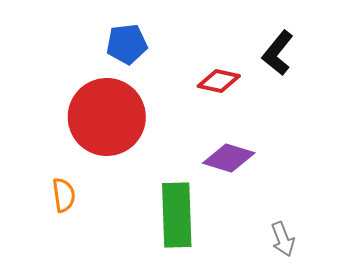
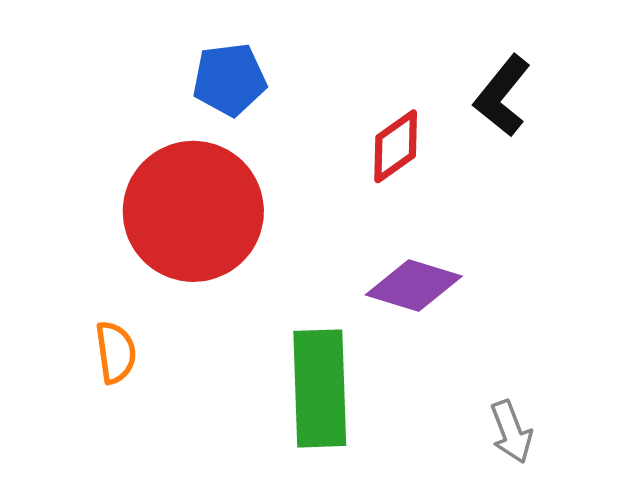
red diamond: (219, 81) -> (396, 146), turned -48

